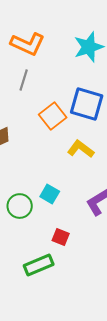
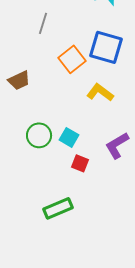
green circle: (20, 206) -> (39, 135), moved
red square: (61, 237) -> (80, 163), moved

